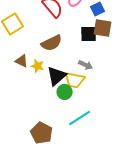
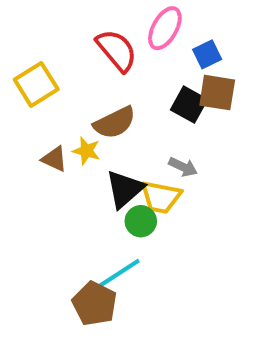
black square: (89, 34) -> (189, 105), turned 30
yellow star: (38, 66) -> (86, 151), moved
cyan line: (80, 118) -> (119, 273), moved

